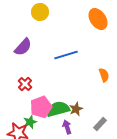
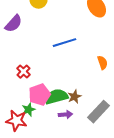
purple semicircle: (23, 47) -> (14, 24), moved
gray rectangle: (100, 124) -> (98, 112), size x1.6
purple arrow: (67, 127) -> (66, 115), turned 104

